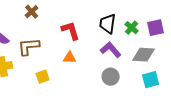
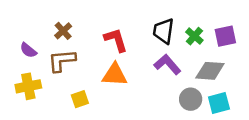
brown cross: (32, 12) -> (63, 31), moved
orange triangle: (70, 58) -> (115, 75), size x1.5
gray circle: (111, 77) -> (191, 99), moved

